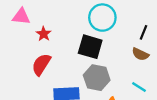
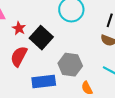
black square: (90, 47) -> (41, 38), moved, turned 30

